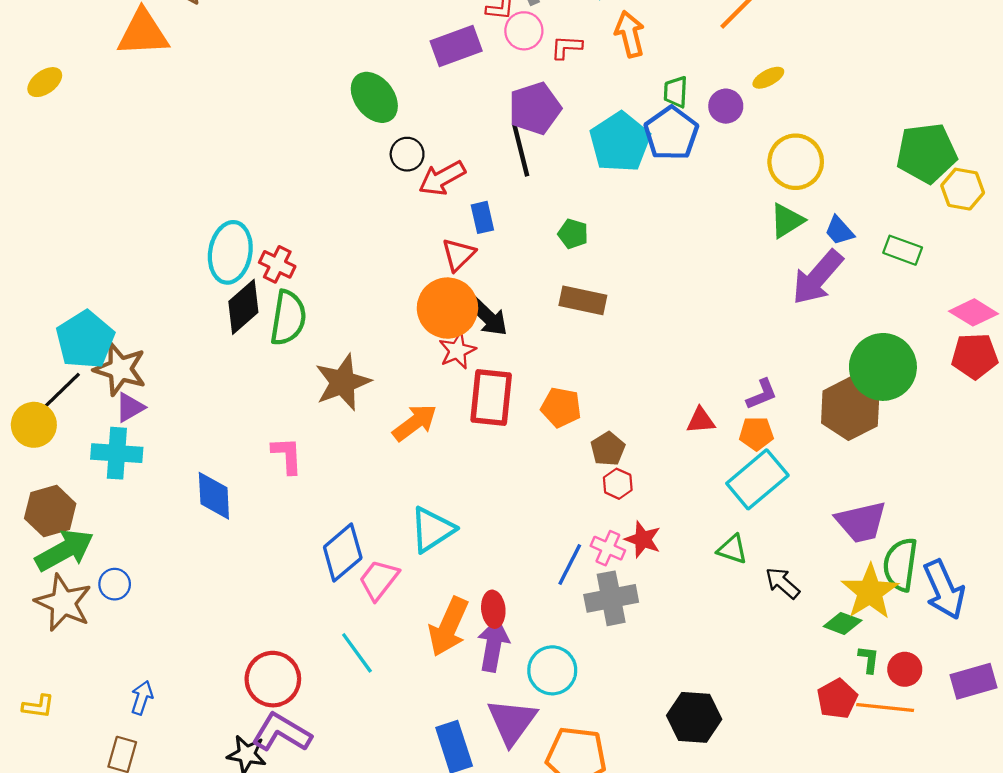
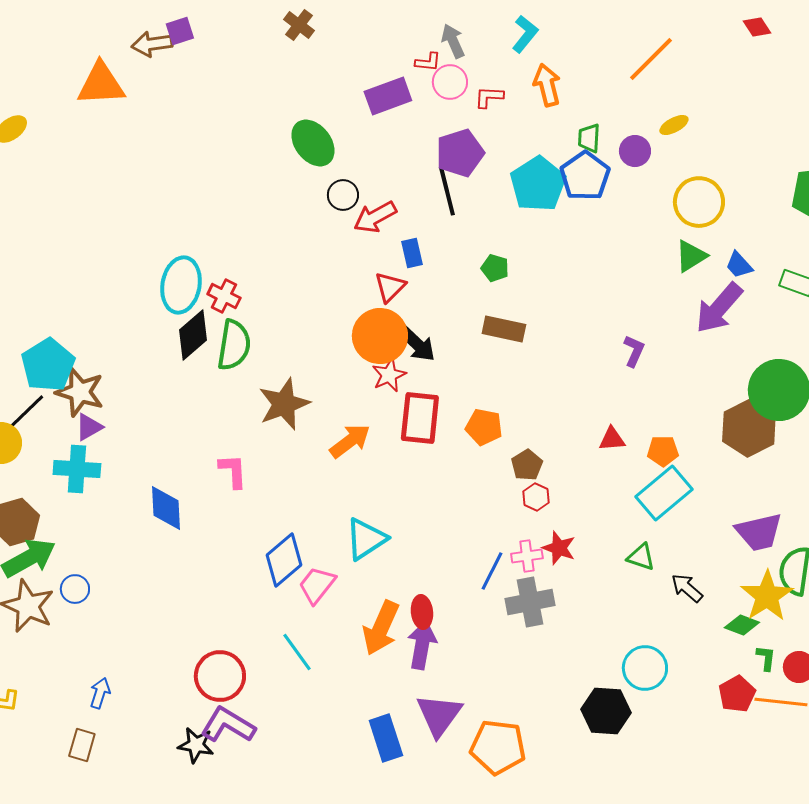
purple L-shape: (762, 394) -> (634, 351), moved, turned -44
pink cross: (608, 548) -> (527, 556), turned -32
cyan circle: (552, 670) -> (645, 668), moved

